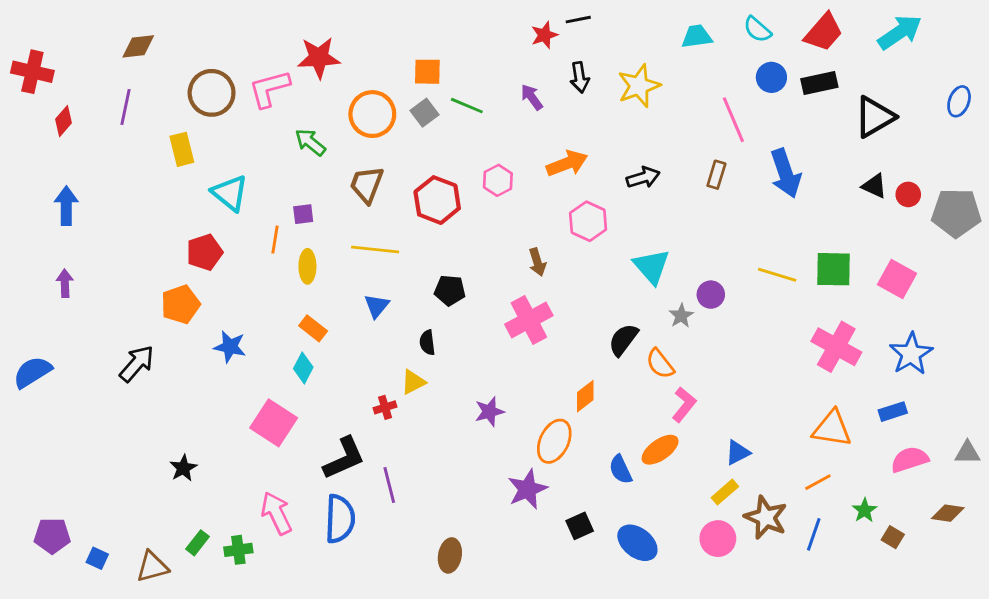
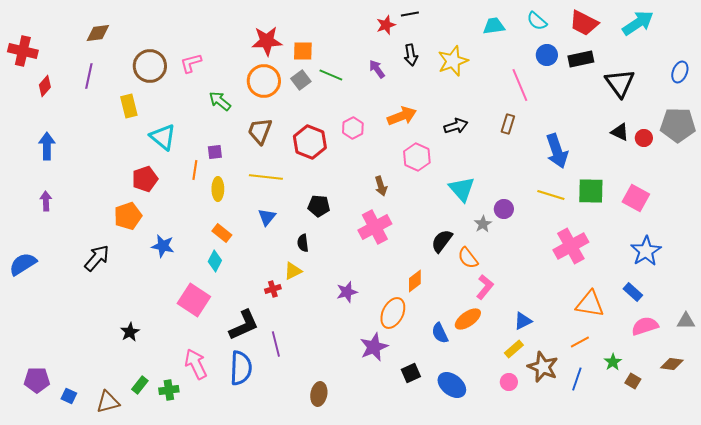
red trapezoid: (824, 32) -> (584, 23), turned 76
red star: (319, 58) -> (267, 41), moved
pink L-shape: (269, 89) -> (191, 63), size x0.7
black triangle: (874, 117) -> (620, 83), turned -36
blue arrow: (786, 173) -> (557, 151), moved
gray pentagon: (956, 213) -> (678, 125), moved
pink cross: (836, 347) -> (571, 246), moved, turned 32
blue rectangle: (893, 412) -> (633, 292), turned 60
pink circle: (718, 539) -> (509, 382), size x0.7

